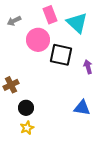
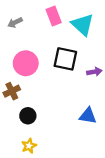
pink circle: (38, 40) -> (26, 63), moved
purple arrow: (88, 67) -> (94, 72), turned 96
yellow star: (27, 128) -> (29, 146), moved

